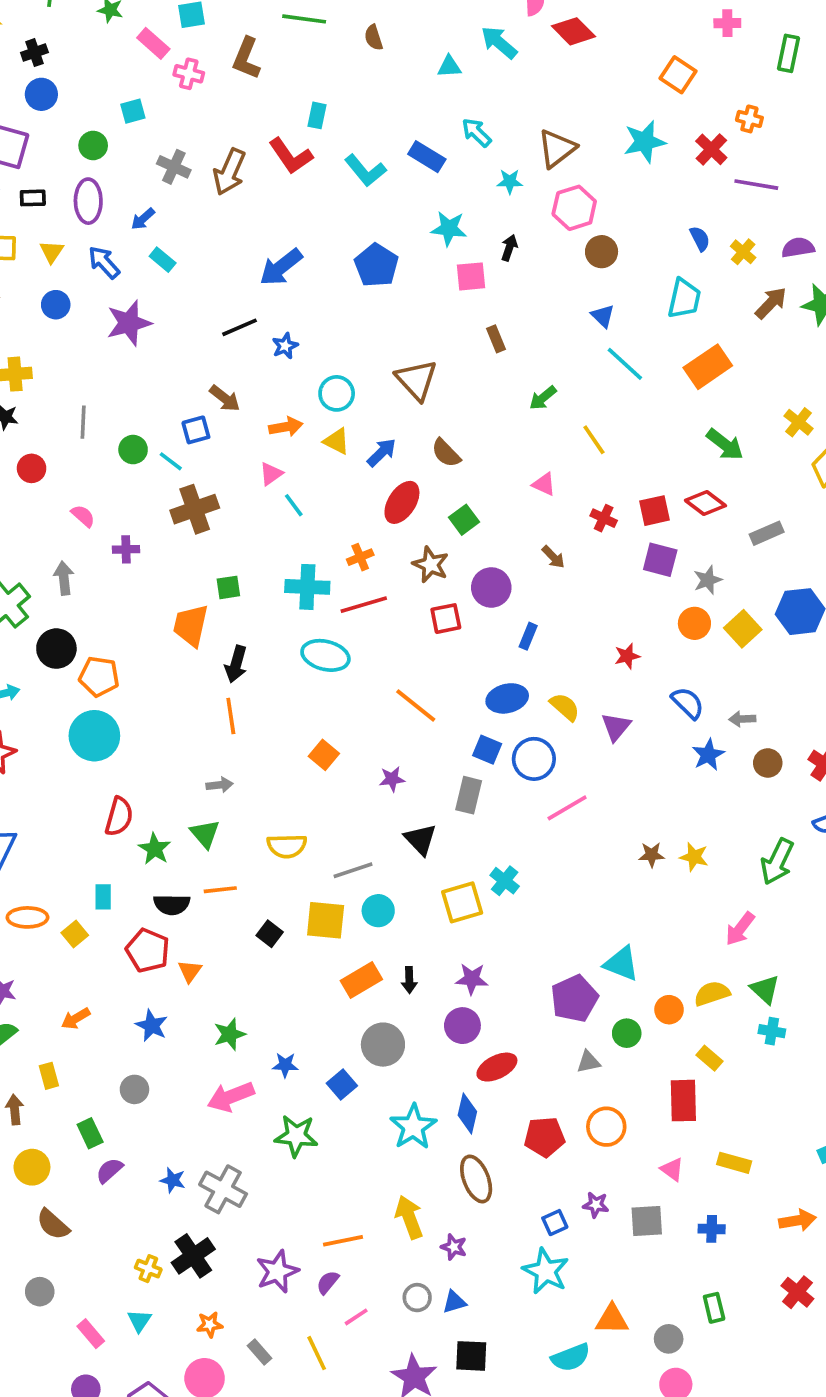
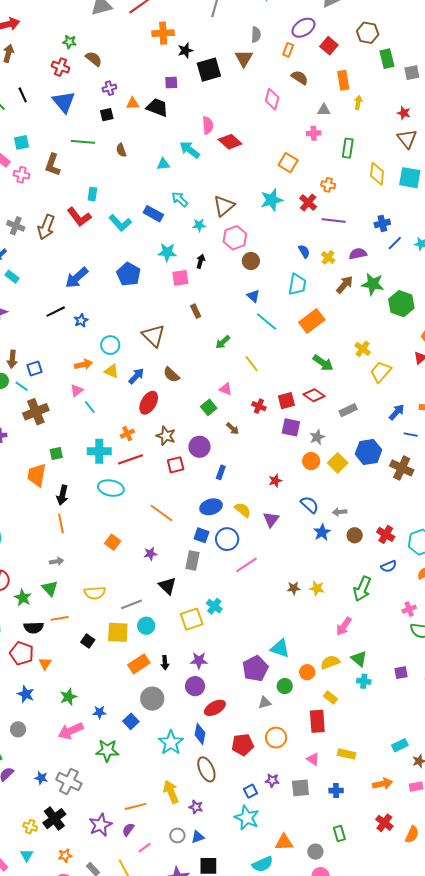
brown arrow: (225, 398) -> (12, 359), moved, turned 60
green square: (464, 520) -> (209, 407), moved

